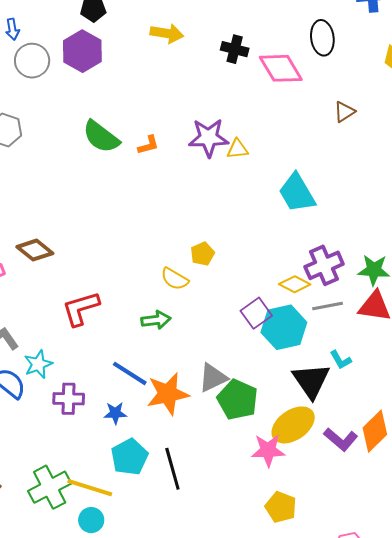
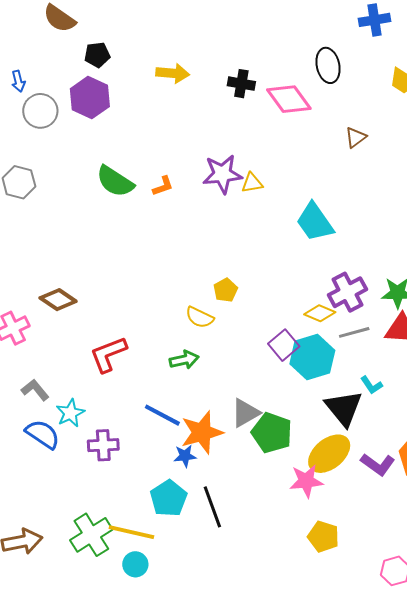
blue star: (115, 413) -> (185, 456), moved

